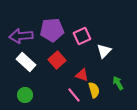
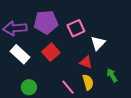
red triangle: (82, 75) -> (86, 62), moved
green circle: (25, 95) -> (29, 87), moved

